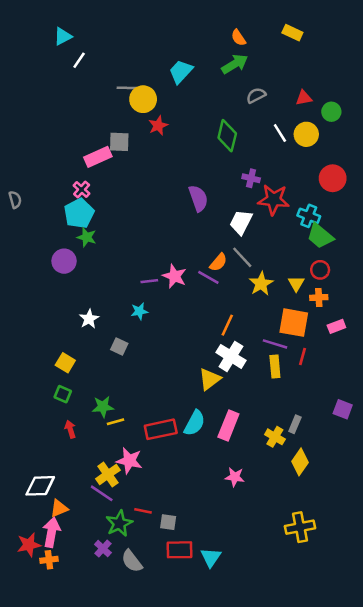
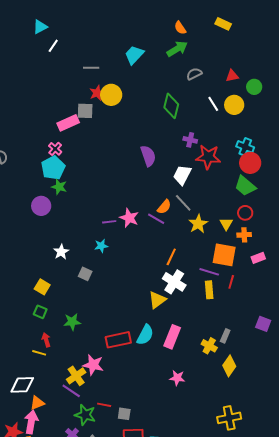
yellow circle: (143, 99) -> (111, 95), moved
red star: (158, 126) -> (97, 93), moved
red circle: (333, 178) -> (250, 163), moved
cyan cross: (309, 216) -> (245, 147), moved
yellow line: (115, 422) -> (39, 353), moved, turned 32
green star: (119, 523) -> (85, 415), turned -30

